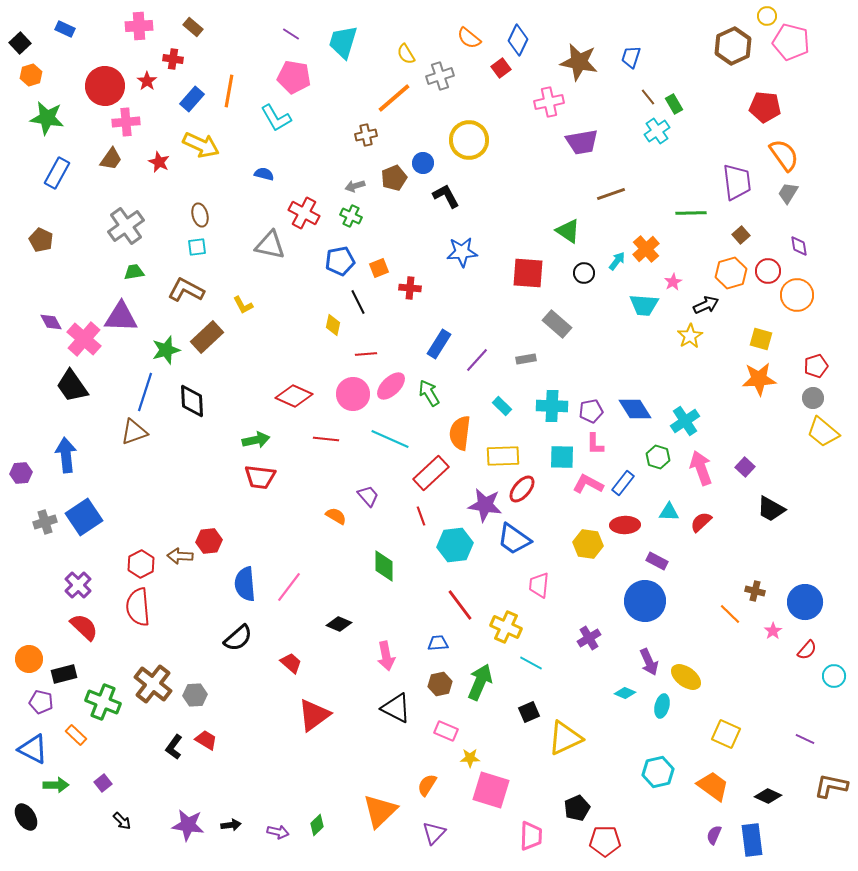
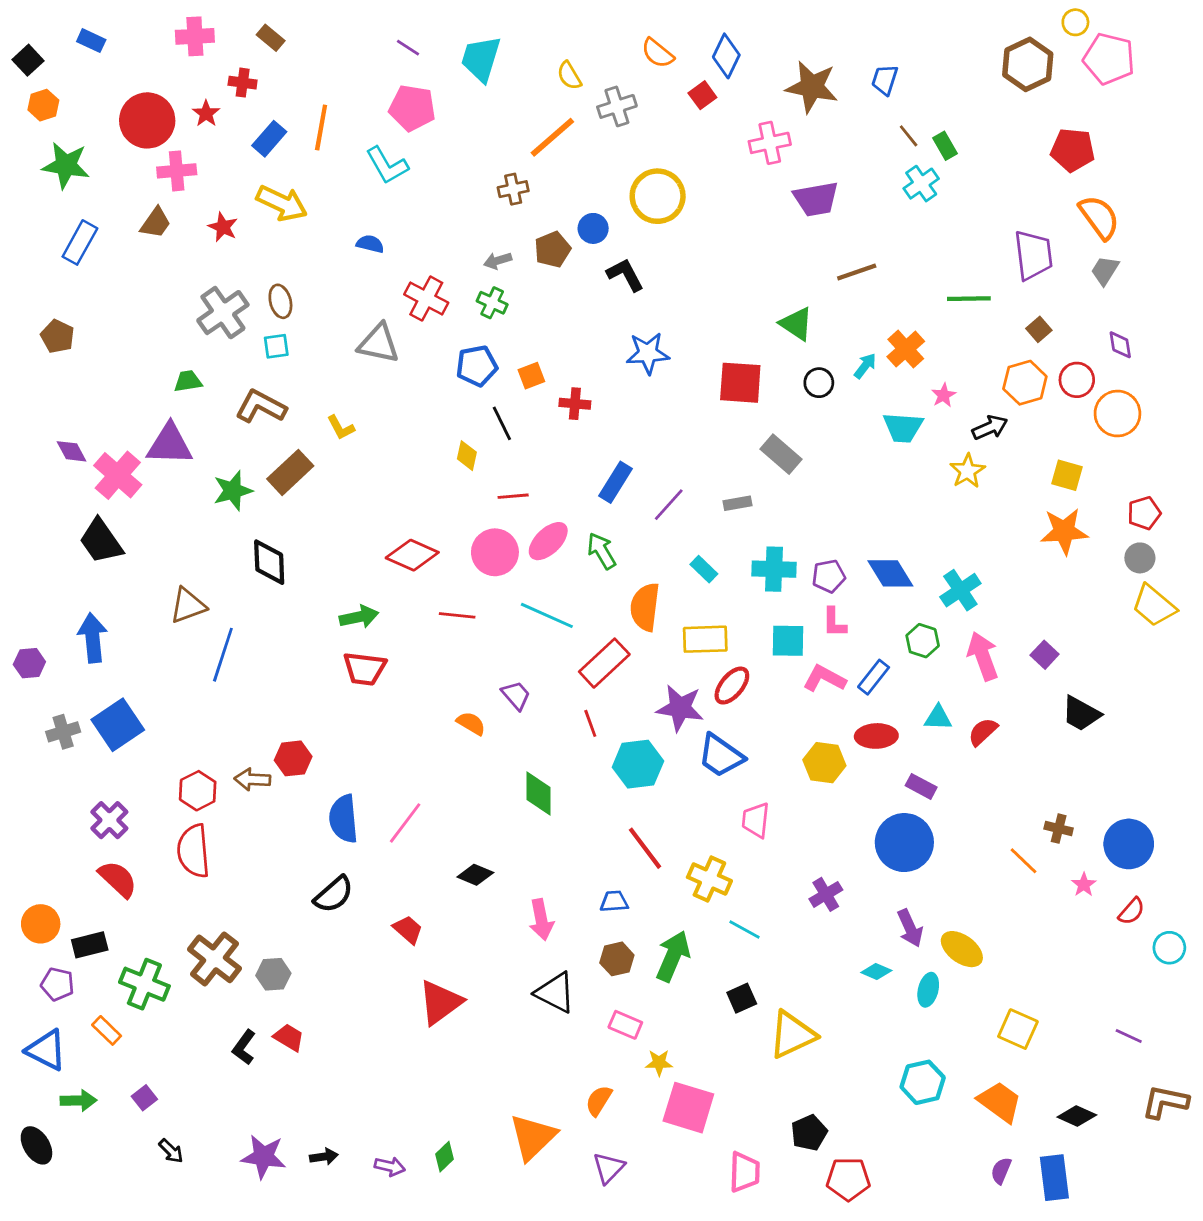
gray cross: (126, 226) -> (223, 313), moved
blue line: (145, 392) -> (223, 655), moved

